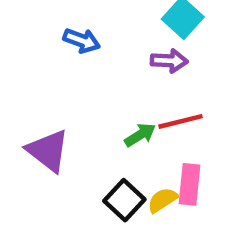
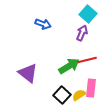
purple arrow: (169, 61) -> (82, 33), turned -70
green arrow: (140, 135) -> (69, 66), size x1.5

